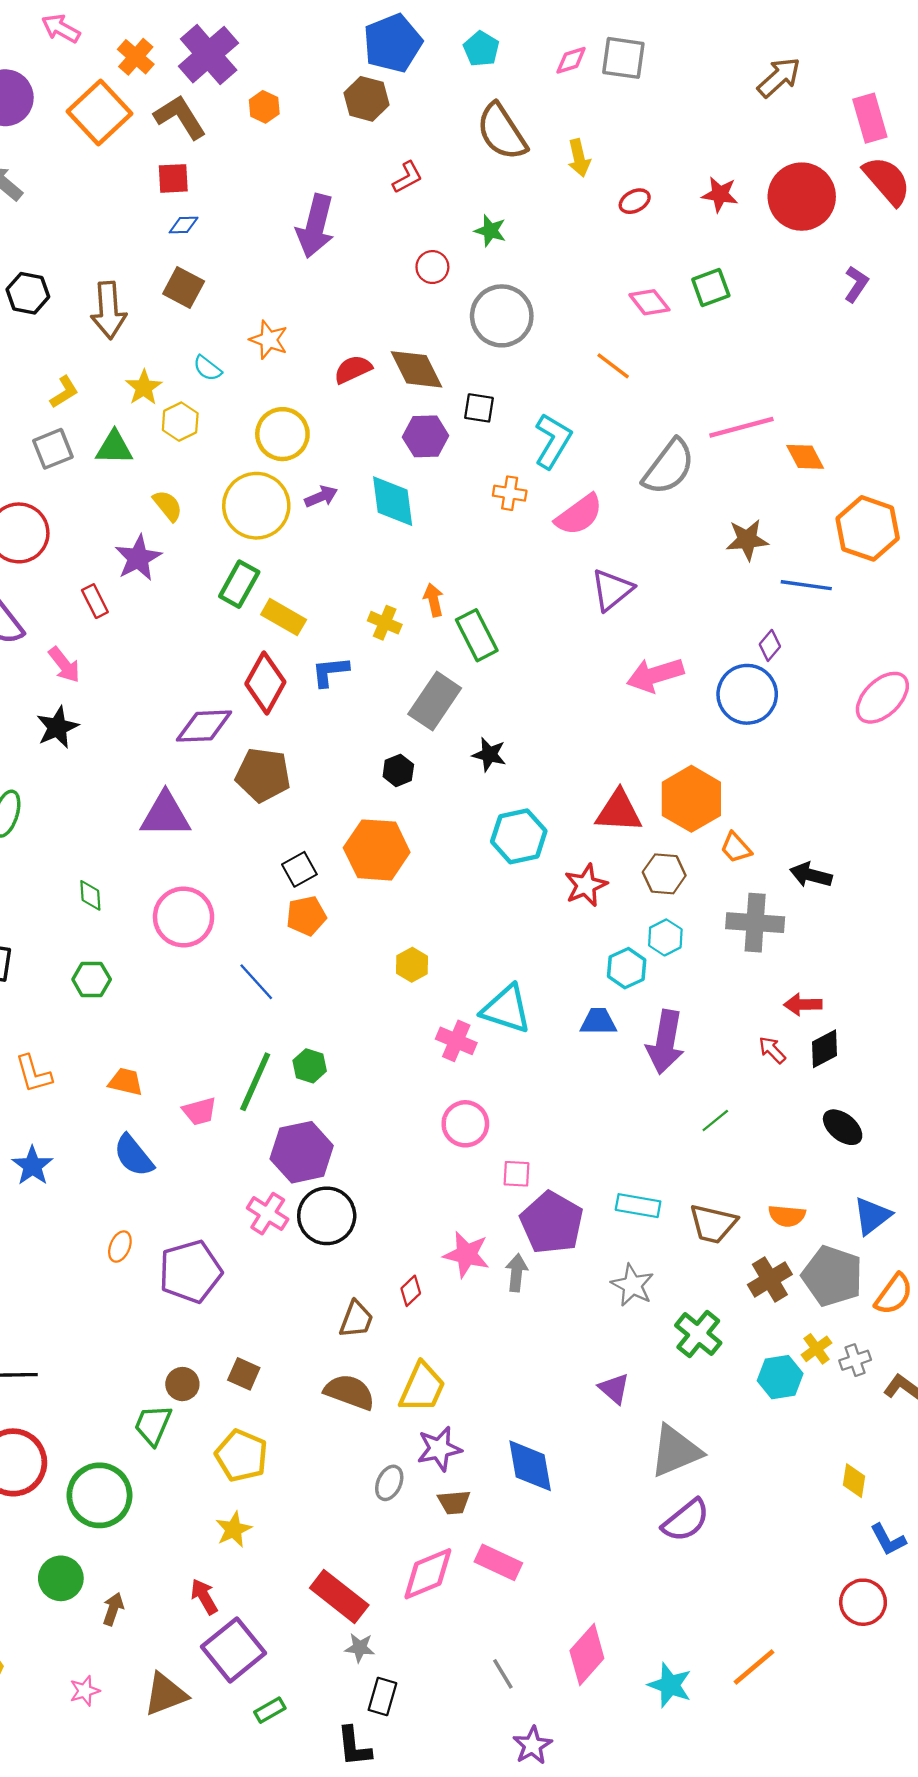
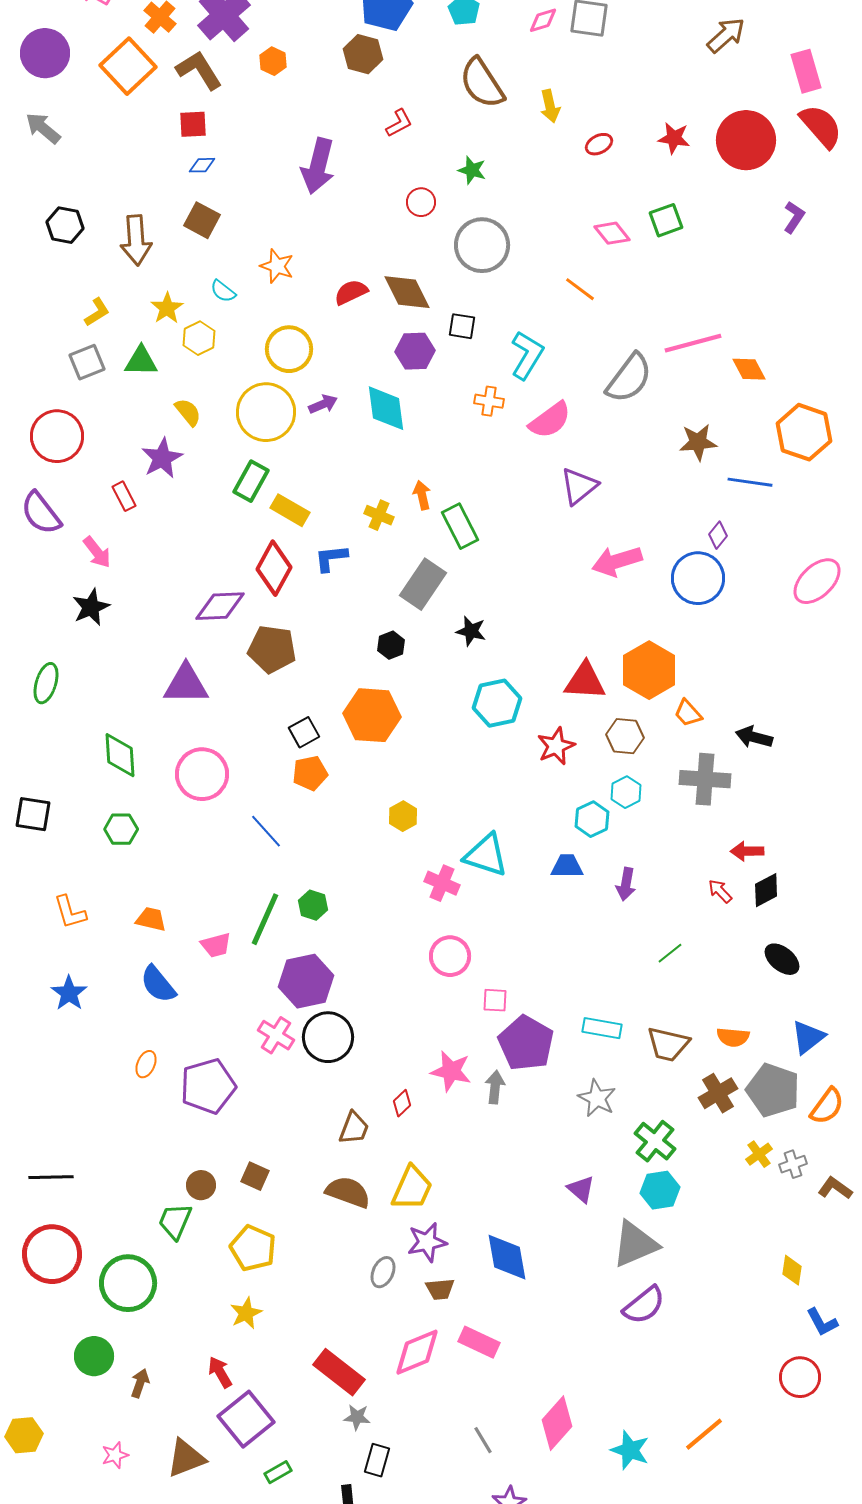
green diamond: (90, 895) -> (120, 755), size x1.6
purple arrow: (665, 1042) -> (626, 884), size x0.6
cyan hexagon: (780, 1377) -> (660, 1190), moved

